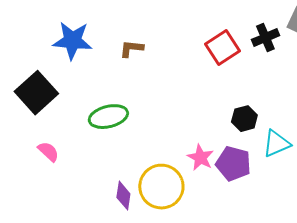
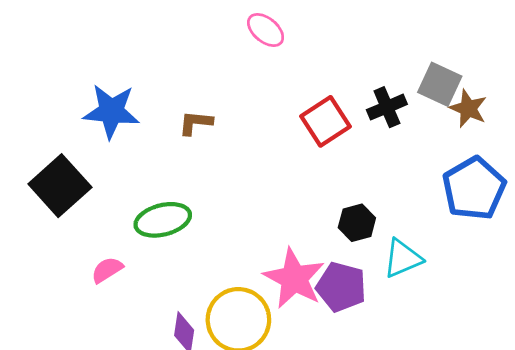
pink semicircle: (48, 152) -> (107, 270), moved, turned -75
pink star: (200, 158) -> (294, 278), size x1.6

